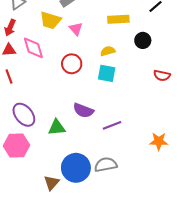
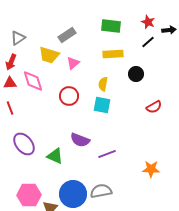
pink triangle: (76, 29) -> (73, 63), turned 32
yellow semicircle: (108, 51) -> (103, 84), turned -64
red semicircle: (162, 75) -> (154, 107), turned -42
green triangle: (57, 127) -> (55, 156), turned 30
pink hexagon: (16, 146) -> (29, 195), moved

